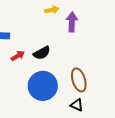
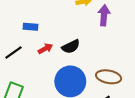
brown ellipse: (79, 80) -> (109, 77), turned -65

